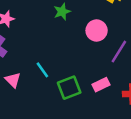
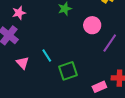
pink rectangle: (101, 85) -> (99, 87), moved

